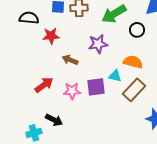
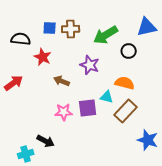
red star: (51, 36) -> (43, 57), turned 30
purple star: (98, 44) -> (90, 65), turned 30
red arrow: (44, 85) -> (14, 83), moved

